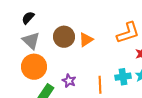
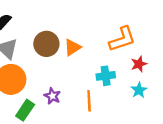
cyan cross: (123, 77) -> (106, 76), moved

